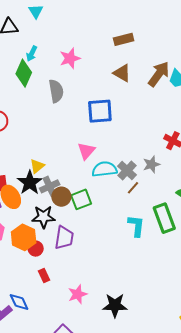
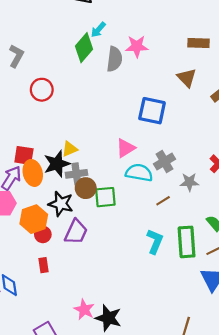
gray semicircle: (56, 91) -> (114, 59), moved
gray cross: (127, 171) -> (164, 162), moved
pink star: (78, 294) -> (84, 310), moved, turned 30

